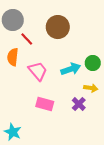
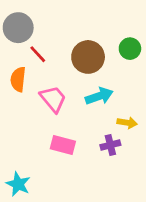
brown circle: (58, 27) -> (88, 57), moved
green circle: (93, 63) -> (130, 49), moved
purple cross: (79, 104) -> (110, 145), turned 32

